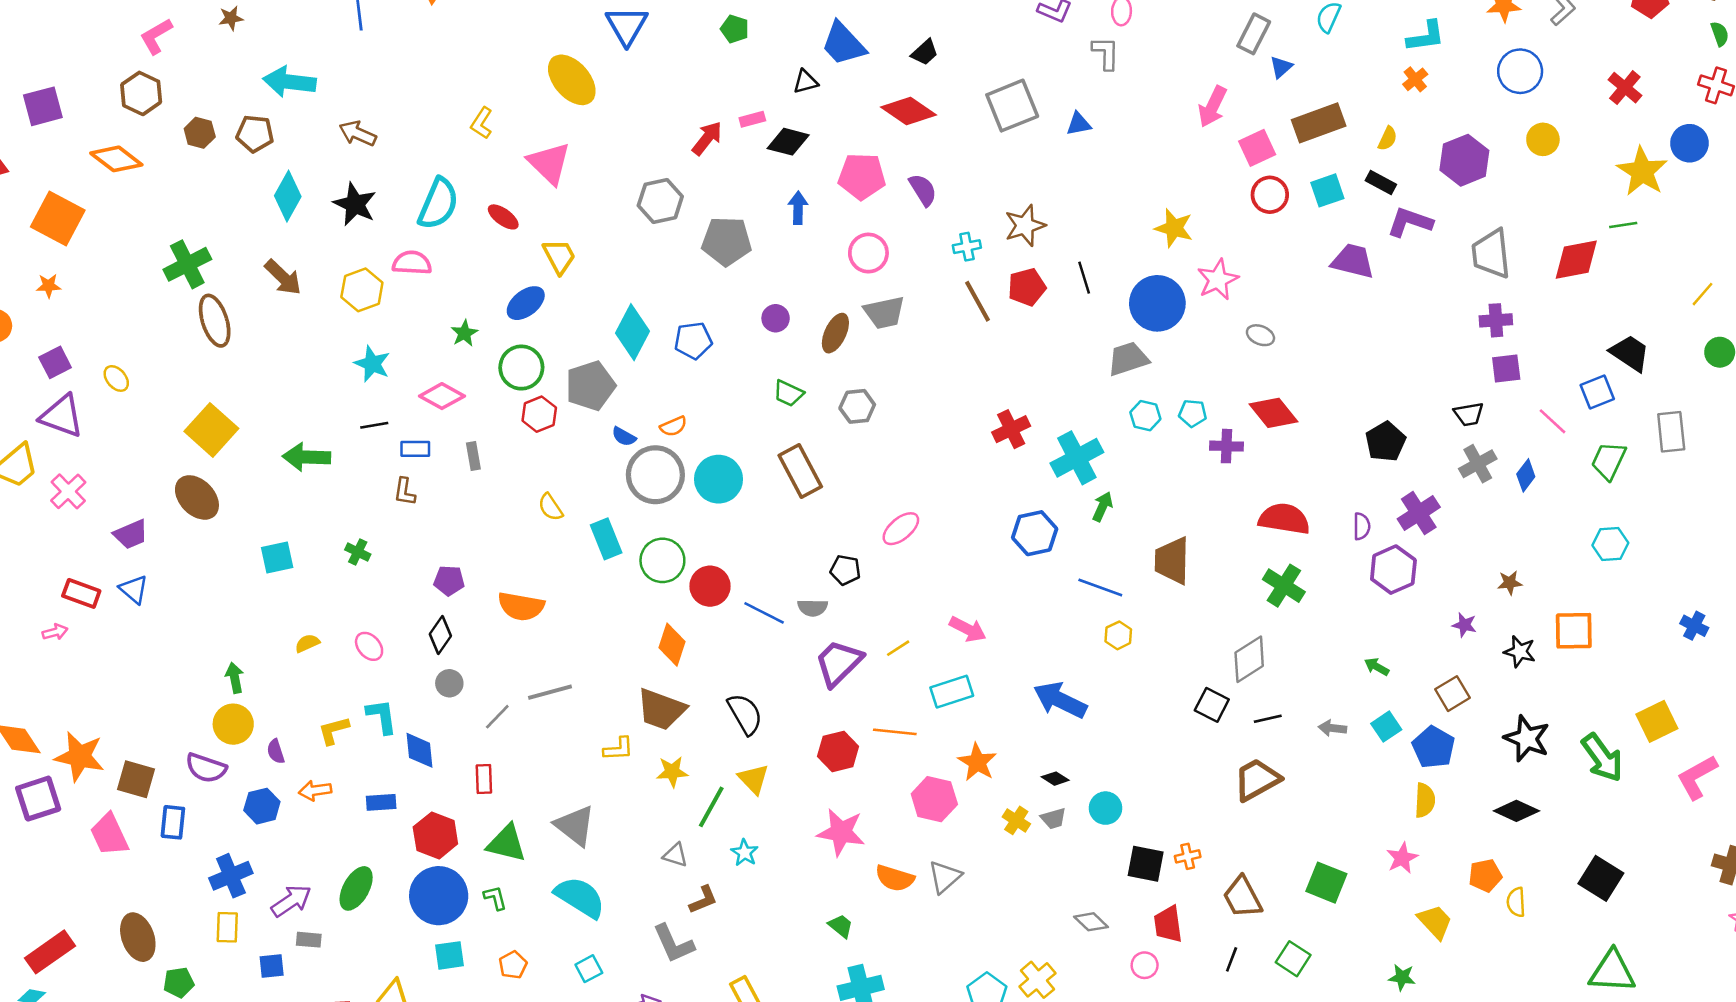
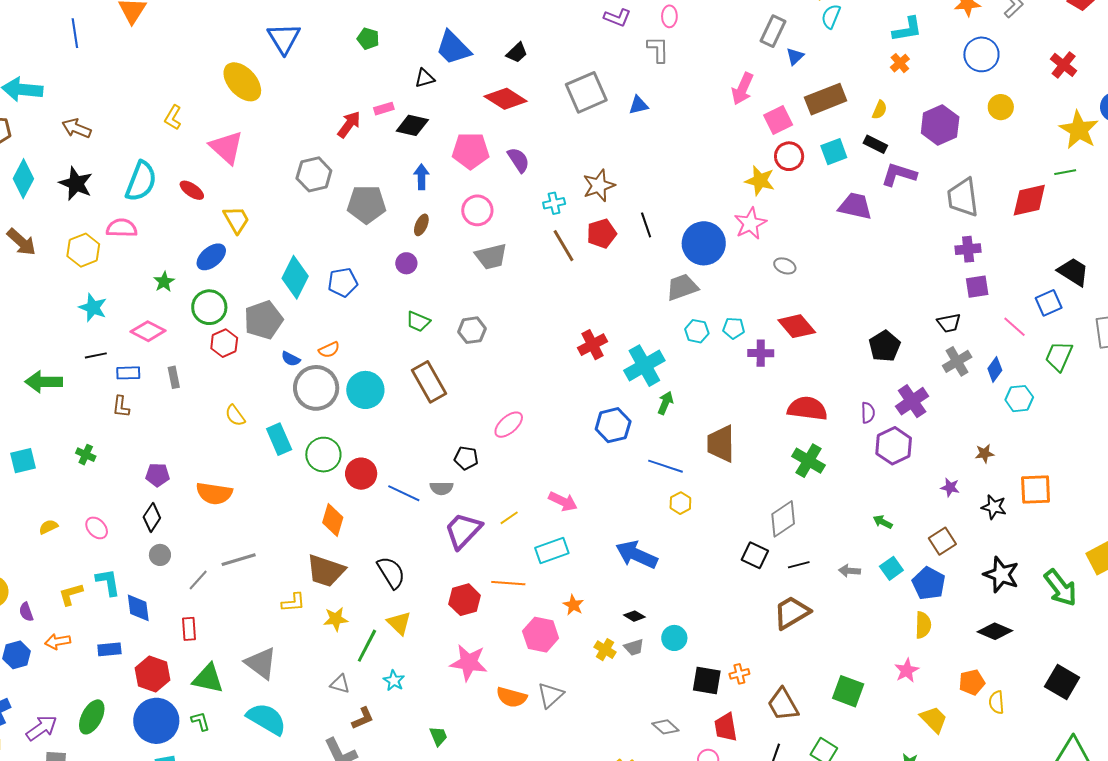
yellow star: (1174, 228) -> (760, 181), moved
brown ellipse: (835, 333) -> (421, 225), moved, size x0.7
cyan hexagon: (1610, 544) -> (1019, 399), moved
orange star: (977, 762) -> (573, 605), size x0.7
green trapezoid: (841, 926) -> (438, 736), moved, turned 30

